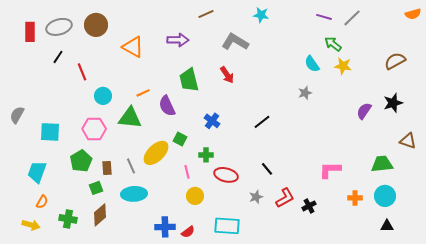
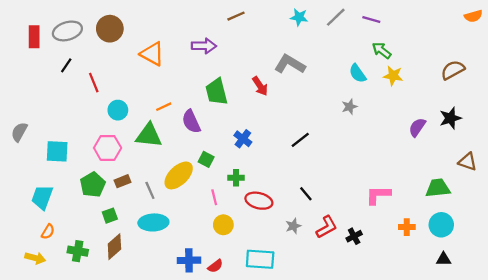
gray line: (352, 18) -> (336, 17), moved
gray L-shape: (235, 42) -> (290, 64), moved
brown rectangle: (107, 168) -> (122, 181), moved, turned 72

